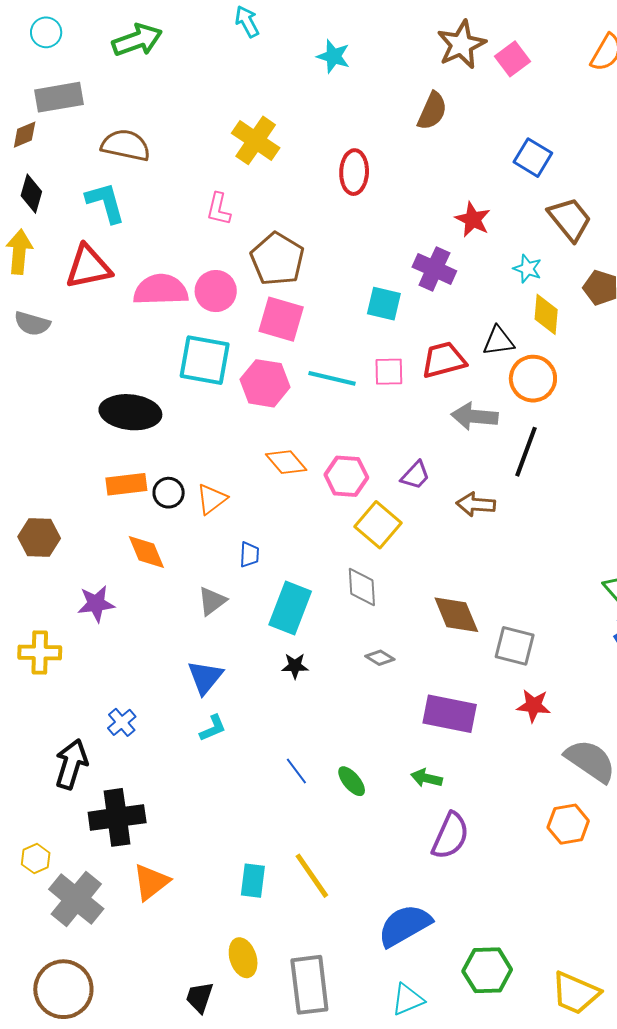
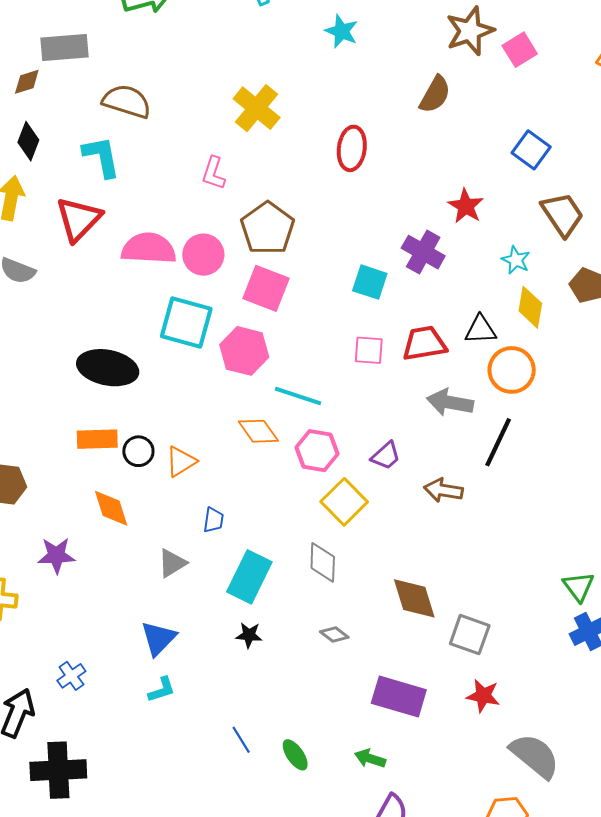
red triangle: (88, 267) -> (79, 219), turned -39
cyan line: (332, 378) -> (298, 396), moved

